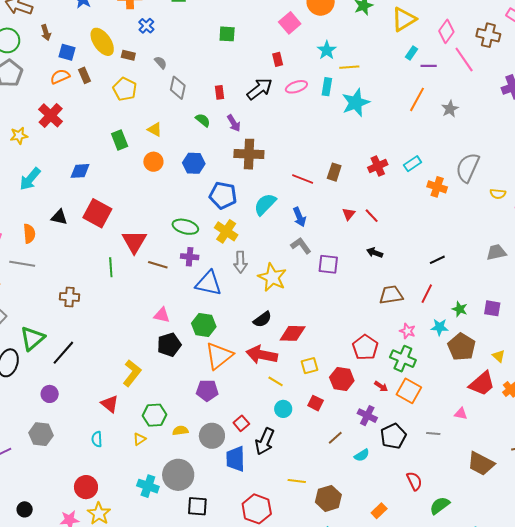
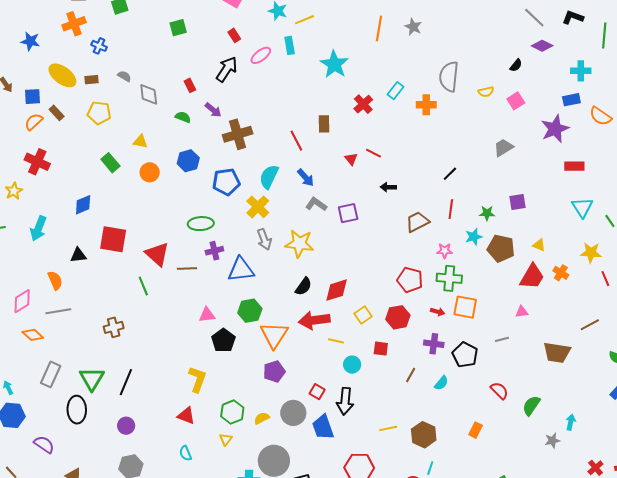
cyan star: (356, 103) -> (334, 64), moved
red line: (303, 179) -> (296, 141), turned 60
yellow cross: (226, 231) -> (258, 207), moved, turned 30

